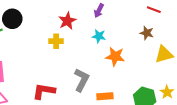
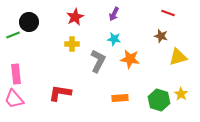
red star: (67, 21) -> (75, 17), moved
gray L-shape: (82, 80) -> (98, 61), moved

